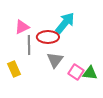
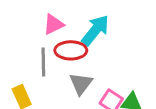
pink triangle: (22, 27) -> (53, 24), moved

